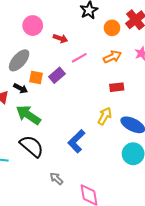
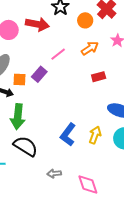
red arrow: (60, 38) -> (37, 24), moved, size x1.6
green arrow: (28, 115) -> (18, 117), turned -110
yellow arrow: (105, 116) -> (95, 135), moved
gray arrow: (56, 179) -> (54, 174), turned -40

